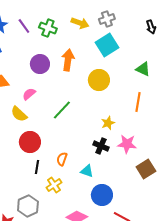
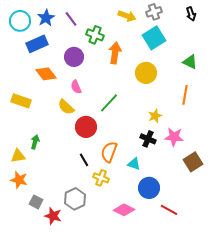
black arrow: (151, 27) -> (191, 14), moved
green cross: (48, 28) -> (95, 35), moved
purple circle: (40, 64) -> (74, 57), moved
pink semicircle: (29, 94) -> (76, 87), turned -72
red circle: (30, 142) -> (86, 127), moved
orange semicircle: (62, 159) -> (109, 152), size x1.5
black line: (37, 167) -> (84, 160), turned -40
yellow cross: (54, 185) -> (101, 178), turned -35

